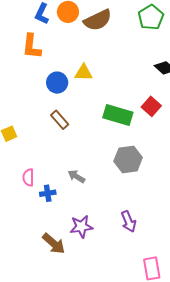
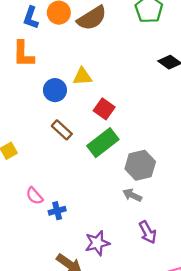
red square: (151, 106) -> (104, 109), moved
green rectangle: (118, 115) -> (103, 143), moved, turned -48
gray arrow: (76, 176) -> (132, 195), moved
pink semicircle: (28, 177) -> (34, 196), turned -36

